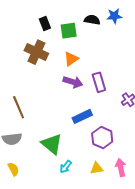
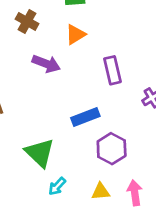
brown cross: (36, 52) -> (27, 21), size x0.7
purple arrow: (73, 82) -> (46, 64), moved

